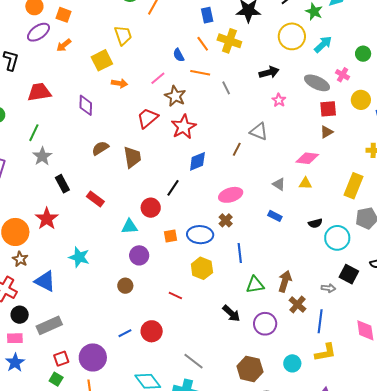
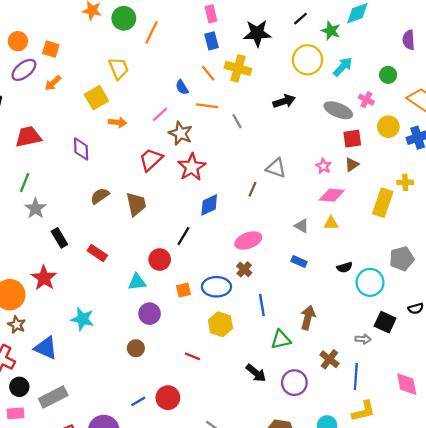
pink star: (279, 100) -> (324, 166), moved
yellow rectangle: (354, 186) -> (383, 203), moved
brown arrow: (285, 281) -> (308, 318), moved

